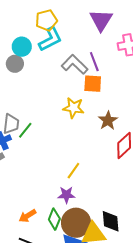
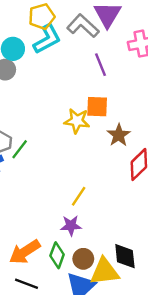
gray L-shape: (75, 64) -> (83, 26), moved
orange square: (93, 84) -> (97, 107), moved
orange arrow: (27, 216) -> (25, 252), size x1.5
brown circle: (76, 223) -> (83, 259), size x0.6

